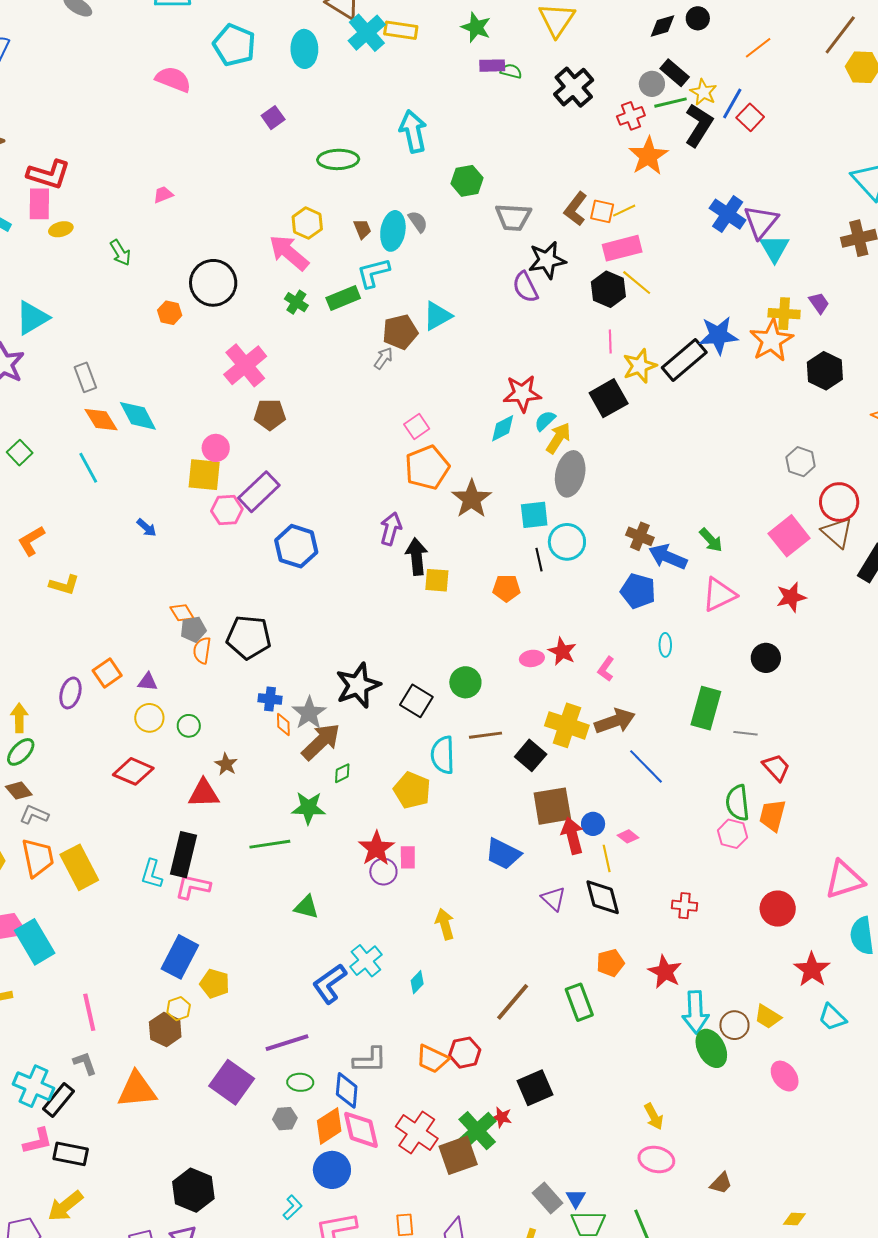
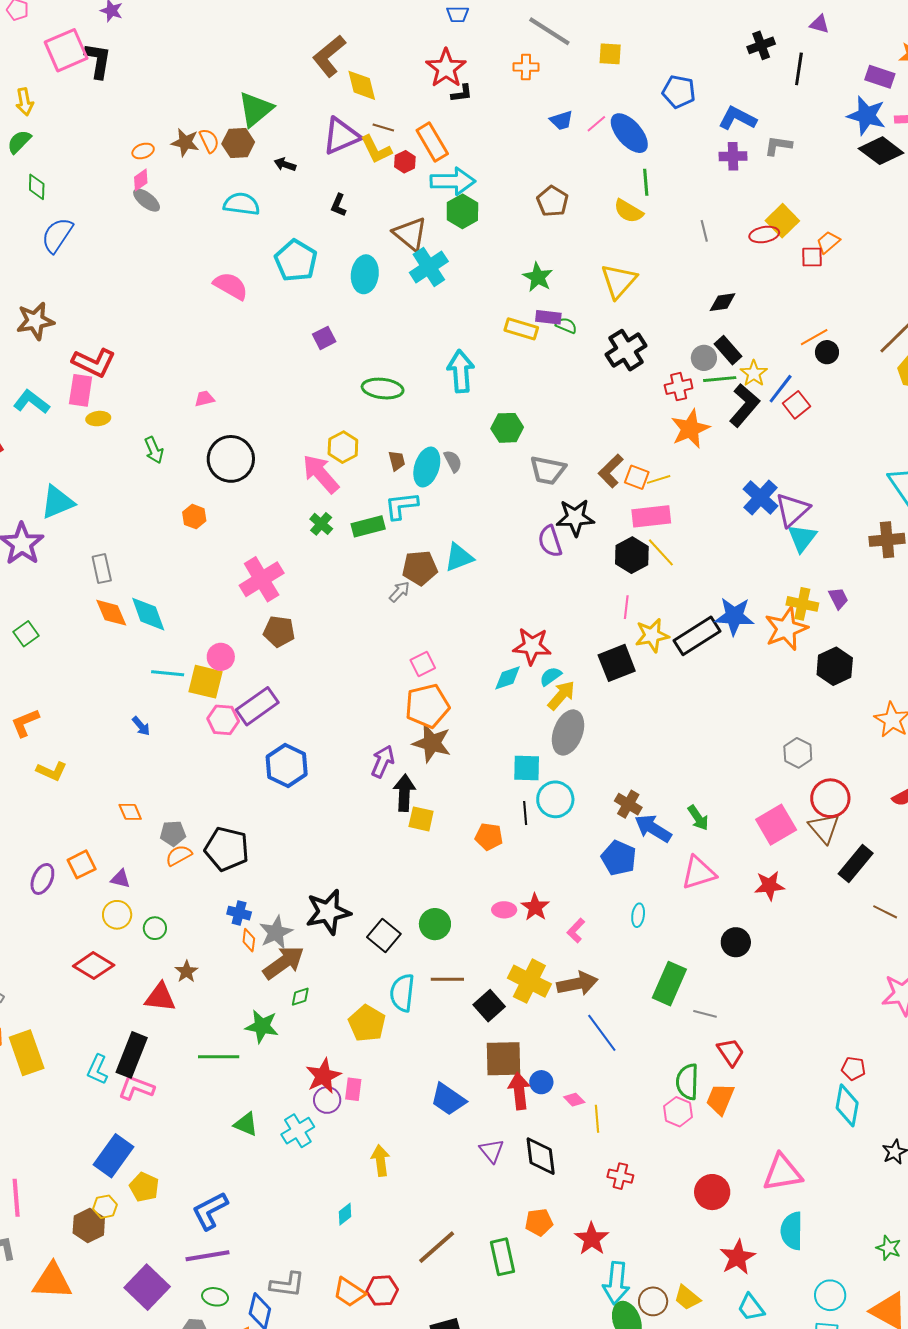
black circle: (698, 18) -> (827, 352), moved
yellow rectangle: (401, 30) -> (521, 329), moved
black circle: (213, 283) -> (231, 459), moved
cyan line: (88, 468) -> (168, 673), moved, turned -64
brown star: (472, 499) -> (432, 743), moved, turned -30
orange diamond: (182, 613) -> (130, 812), moved
orange semicircle: (202, 650) -> (179, 855), turned 44
yellow line: (607, 858) -> (597, 1119), moved
cyan cross: (366, 961) -> (298, 1131), moved
blue L-shape: (330, 984) -> (210, 1211), moved

